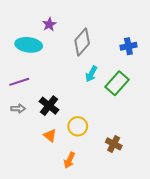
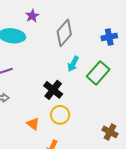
black cross: (49, 106) -> (53, 90), moved
brown cross: (114, 144) -> (110, 132), moved

